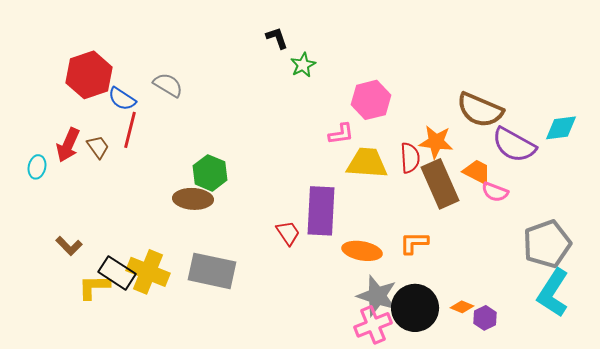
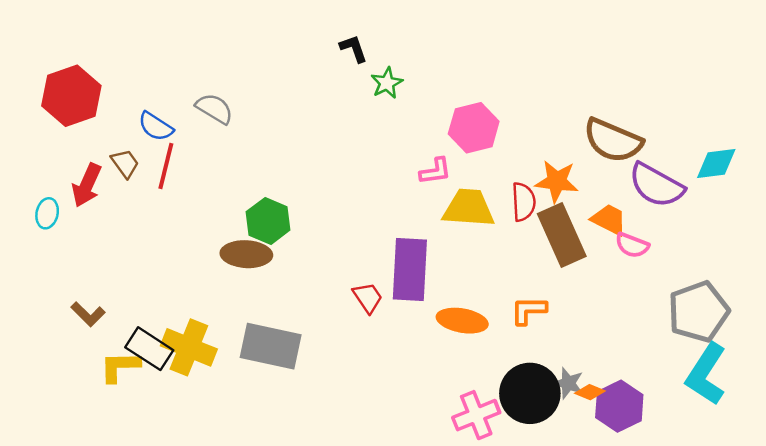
red hexagon: (89, 75) -> (71, 96), moved
brown trapezoid: (98, 147) -> (125, 163), moved
gray star: (377, 296) -> (568, 383), moved, size x0.6
purple hexagon: (485, 318) -> (619, 406), size x1.6

